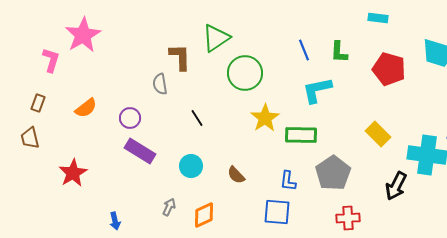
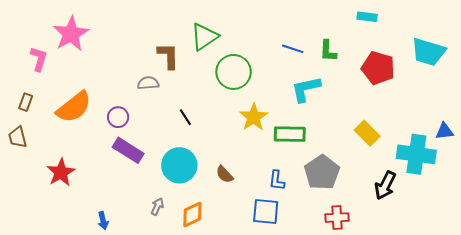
blue line: (304, 50) -> (293, 49), turned -50
gray semicircle: (160, 84) -> (148, 83), turned 95
orange semicircle: (86, 108) -> (74, 107), size x1.6
cyan circle: (191, 166) -> (179, 165), size x1.5

